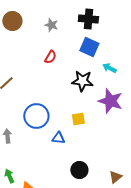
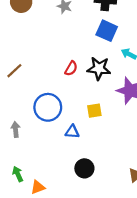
red semicircle: (50, 57) -> (71, 68), moved
black circle: (79, 170) -> (84, 168), moved

